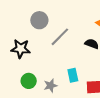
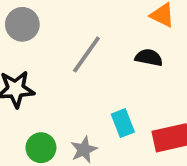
gray circle: (39, 20) -> (22, 24), moved

